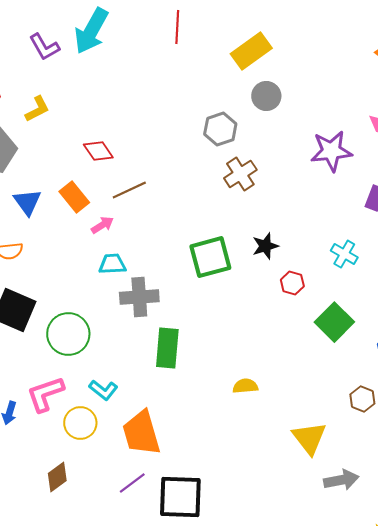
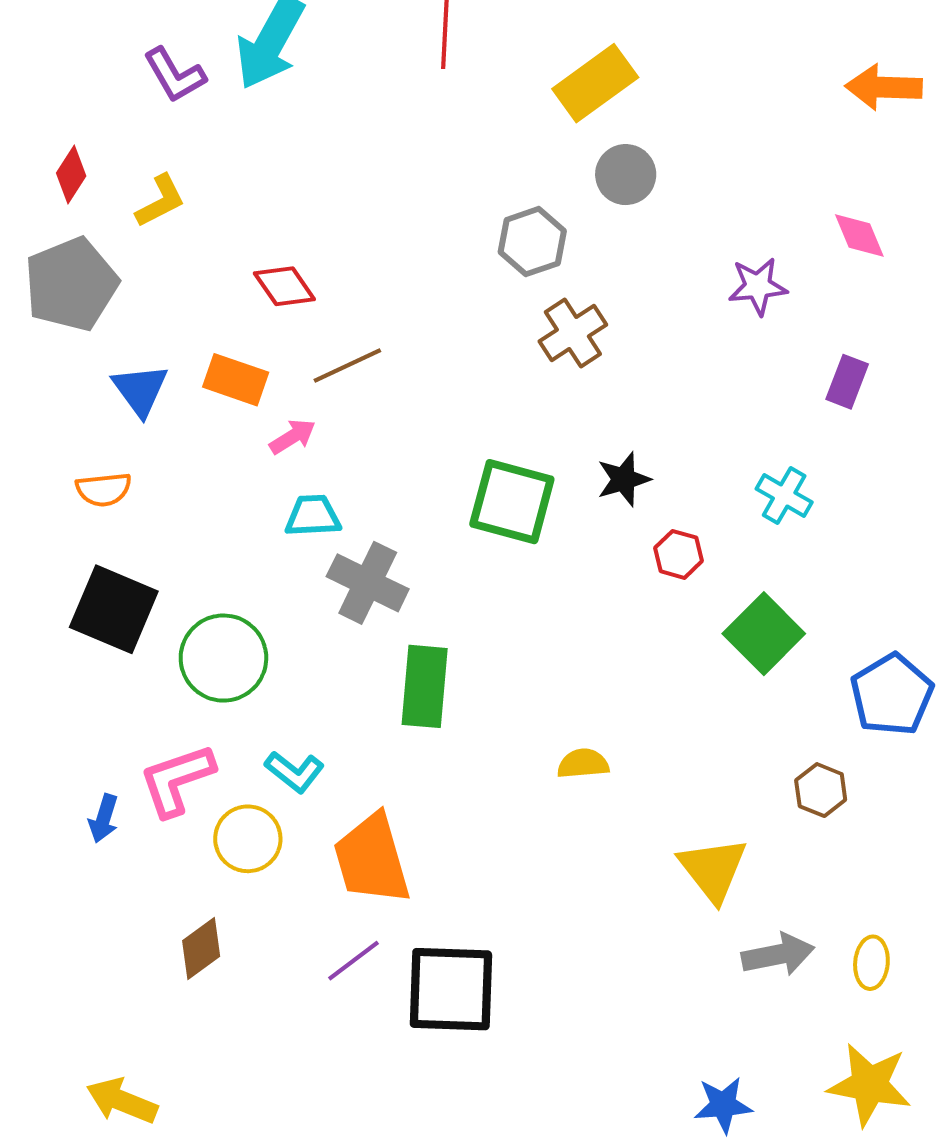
purple star: (331, 151) -> (758, 286), size x0.7
orange rectangle: (74, 197) -> (236, 380), turned -32
green square: (210, 257) -> (512, 502), turned 30
gray cross: (139, 297) -> (368, 583), turned 30

